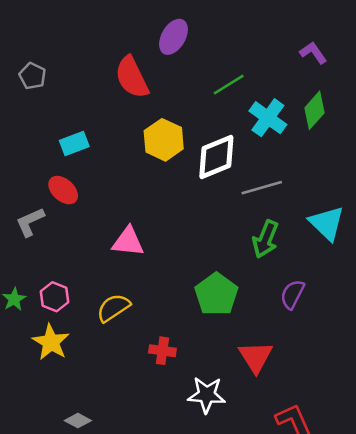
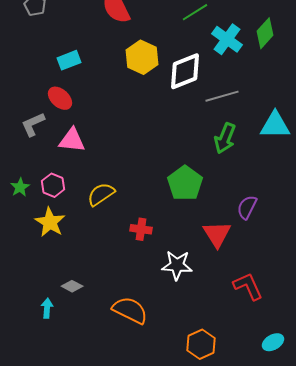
cyan triangle: (327, 223) -> (275, 125), turned -44
pink triangle: (128, 242) -> (72, 140), moved
purple semicircle: (292, 294) -> (247, 207), moved

